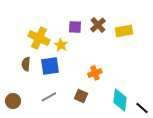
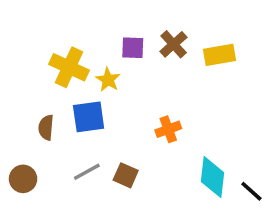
brown semicircle: (26, 64) -> (46, 128), moved
brown square: (81, 96) -> (126, 175), moved

